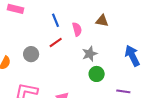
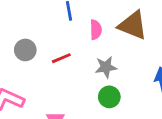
brown triangle: (102, 21) -> (133, 25), size x1.6
red line: (56, 42) -> (61, 58), moved

